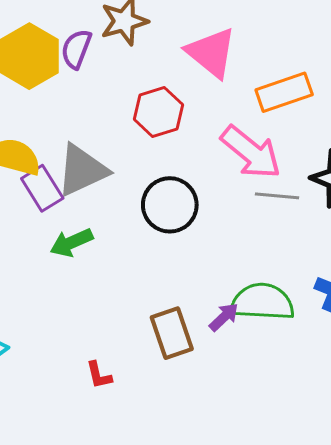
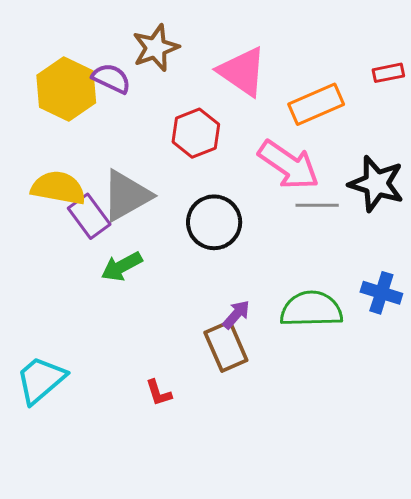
purple semicircle: (76, 49) -> (111, 78), turned 99
purple arrow: (224, 317) -> (236, 314), moved

